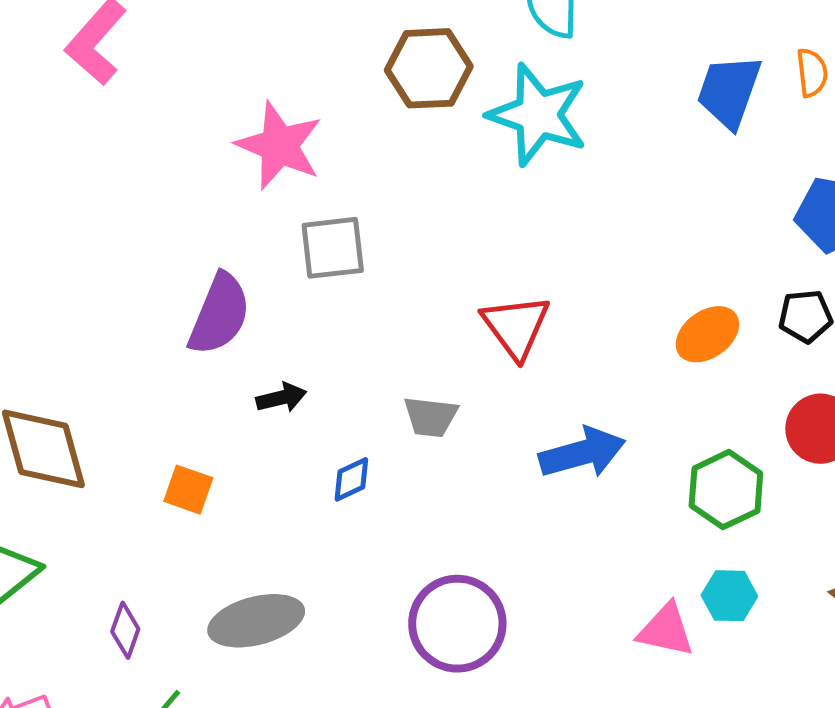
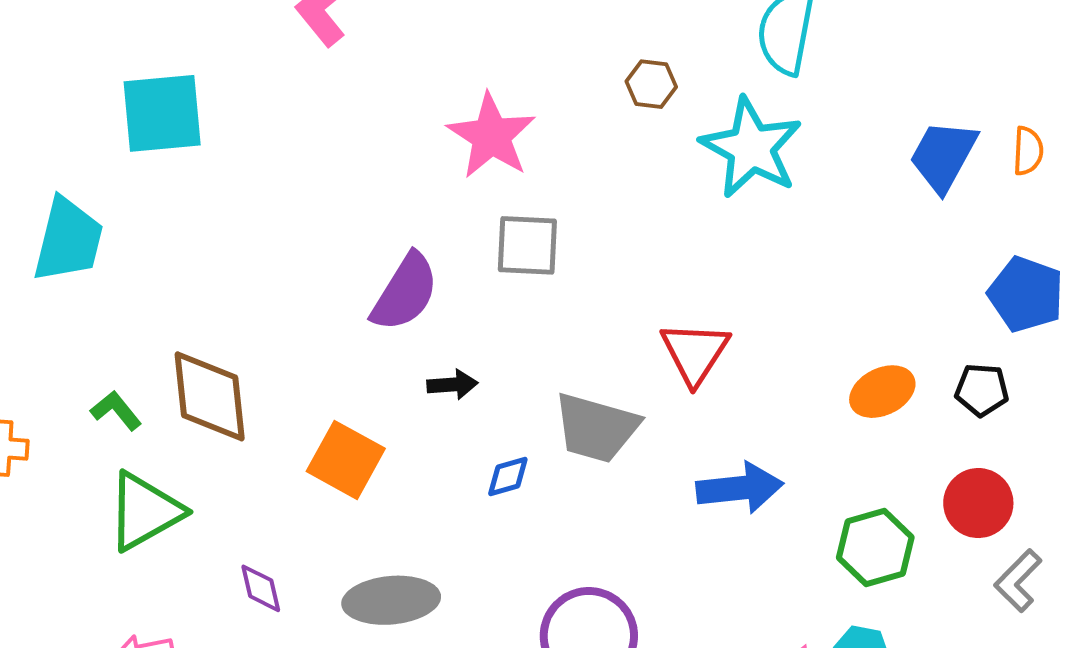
brown hexagon: (429, 68) -> (651, 84), size x0.6
gray trapezoid: (431, 417) -> (596, 428), size x1.6
orange square: (188, 490) -> (346, 460), size x1.5
purple diamond: (125, 630) -> (261, 588), turned -42

